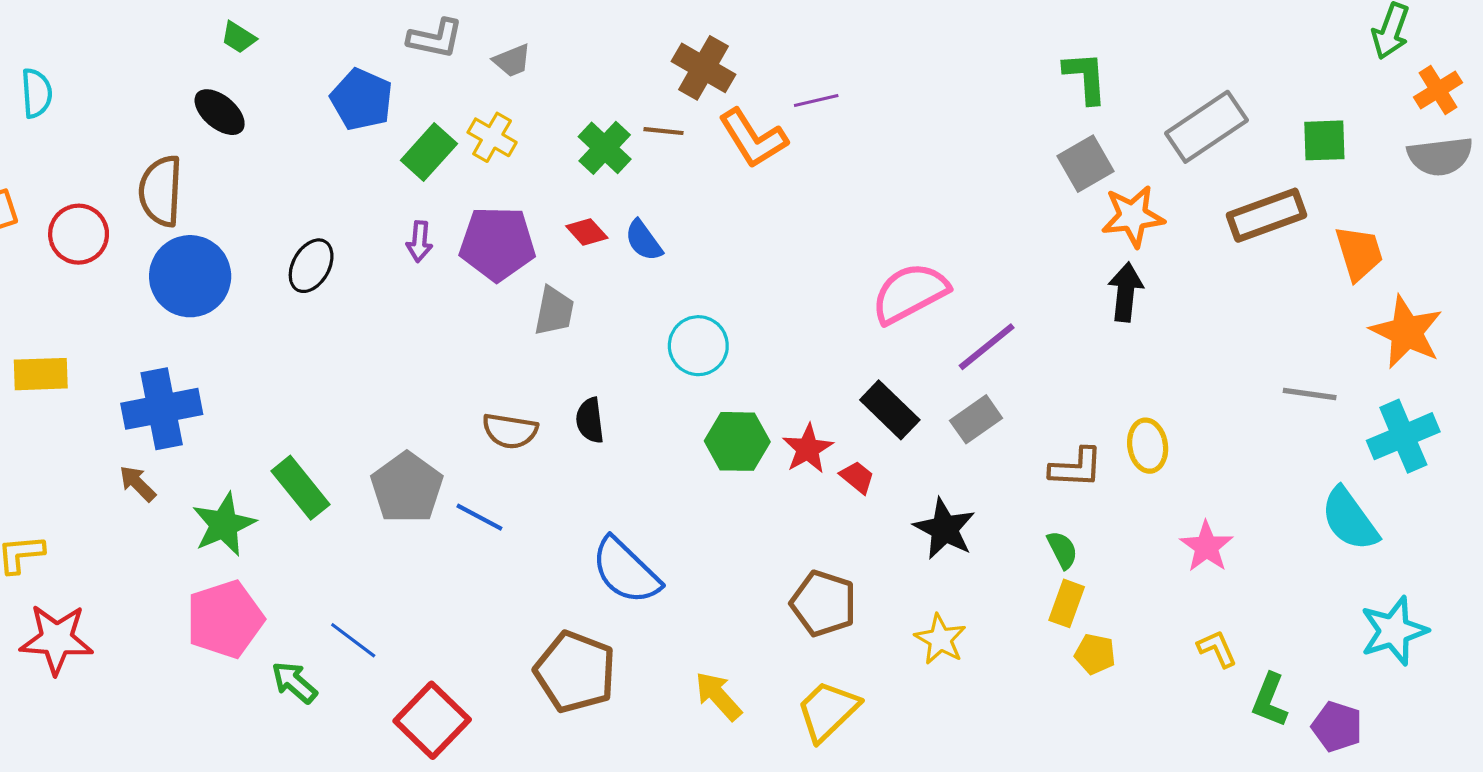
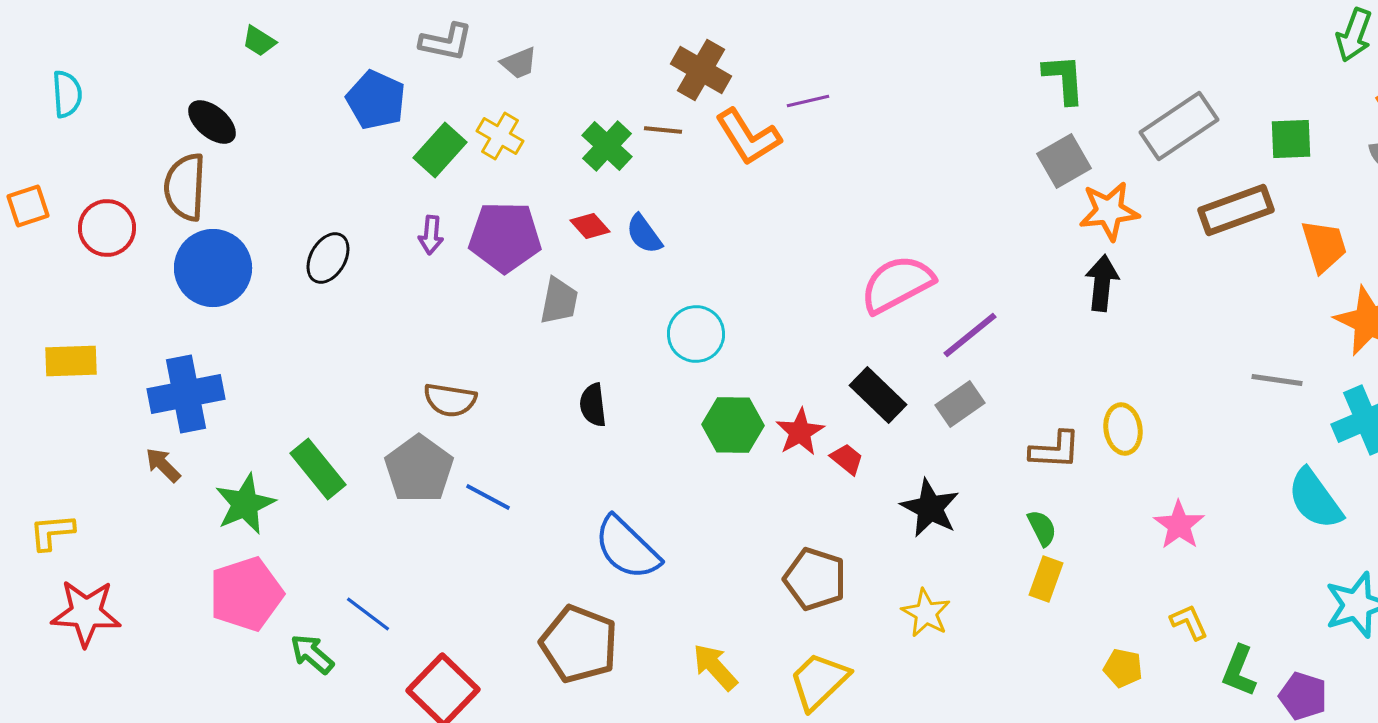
black ellipse: (220, 112) -> (212, 122), moved
brown semicircle: (510, 431) -> (450, 400), moved
yellow pentagon: (1095, 654) -> (1123, 668), moved

